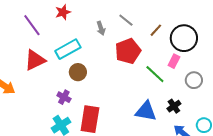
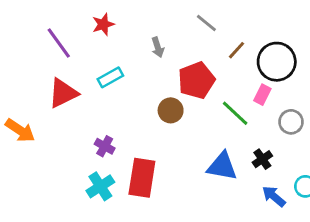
gray line: (126, 20) -> (206, 23), moved
cyan rectangle: (68, 49) -> (110, 77), size x0.7
brown circle: (78, 72) -> (171, 110), moved

